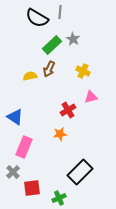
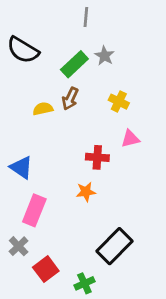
black semicircle: (37, 18) -> (23, 50), moved
red cross: (68, 110) -> (97, 157), turned 35
red square: (32, 188) -> (46, 269), turned -30

